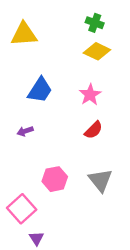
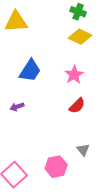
pink hexagon: (55, 179) -> (56, 167), moved
gray triangle: (100, 180) -> (83, 150), size x0.6

